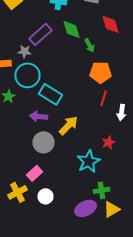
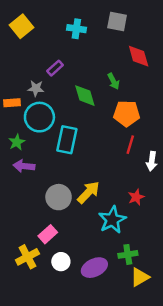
green diamond: (72, 29) -> (85, 96), moved
purple rectangle: (40, 34) -> (55, 68), size x0.6
cyan rectangle: (50, 94) -> (67, 140), turned 70
purple arrow: (38, 116) -> (24, 166), moved
yellow arrow: (68, 125) -> (88, 192), moved
purple ellipse: (86, 208) -> (94, 268), moved

